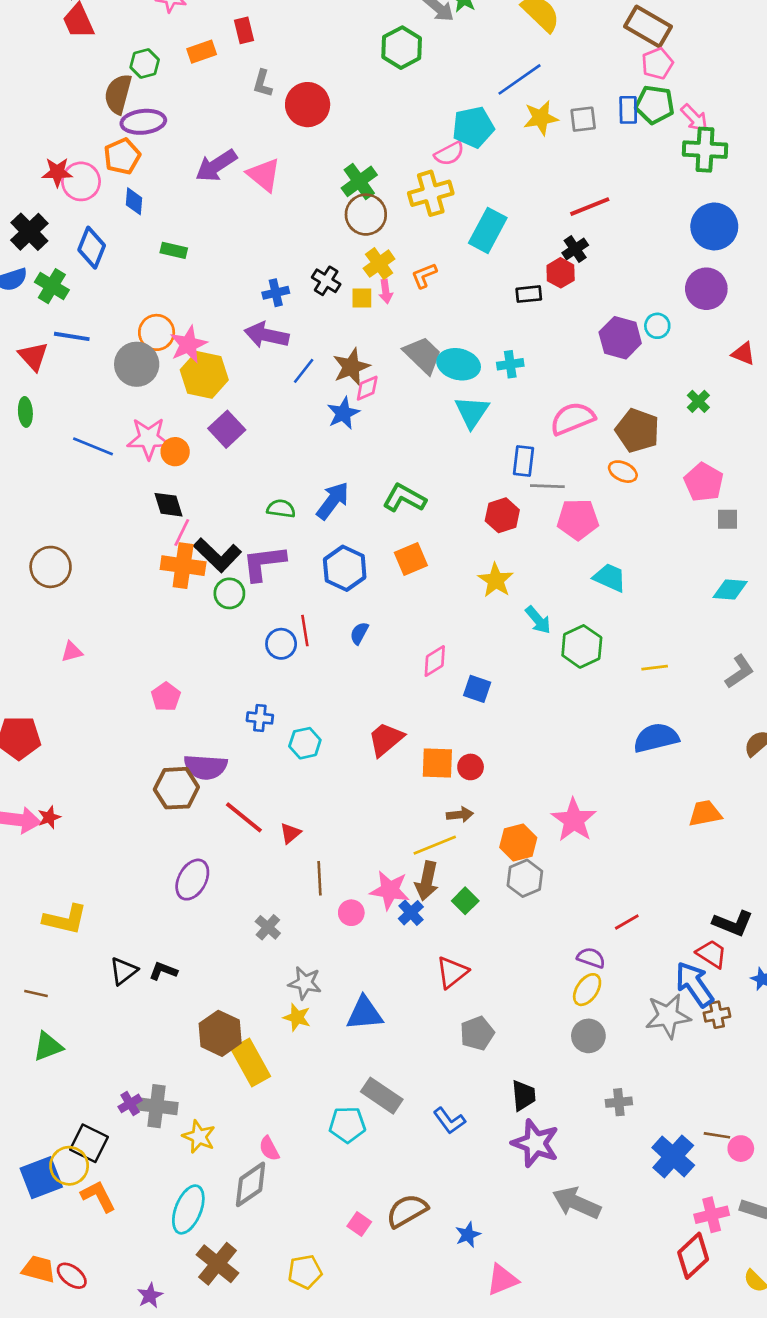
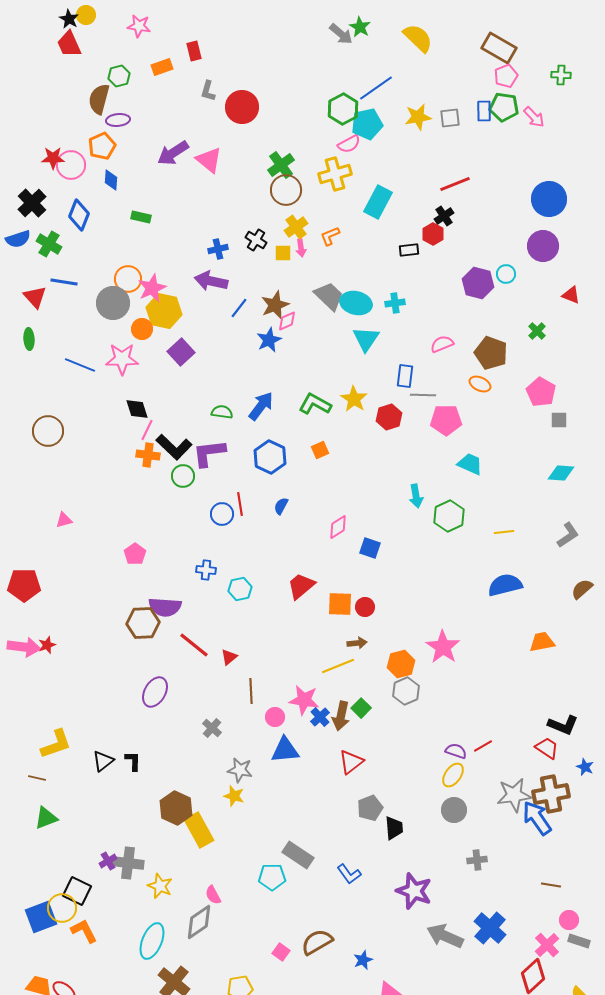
green hexagon: (402, 48) -> (343, 109), moved
blue line: (520, 79) -> (376, 88), moved
purple ellipse: (143, 122) -> (118, 120), size x0.7
green cross: (705, 150) -> (561, 75), moved, size x0.6
pink semicircle: (573, 419) -> (442, 344), size x0.7
orange circle: (175, 452) -> (142, 329), moved
orange square: (411, 559) -> (320, 450), size x0.7
orange cross: (183, 566) -> (148, 455), size x0.7
brown circle: (51, 567) -> (48, 431), moved
yellow star: (496, 580) -> (354, 399), moved
cyan arrow: (538, 620) -> (416, 496), turned 30
brown arrow: (427, 881) -> (341, 716), moved
yellow L-shape: (65, 919) -> (56, 744), moved, turned -32
red line: (627, 922) -> (483, 746), moved
black L-shape: (163, 971) -> (133, 761), turned 70
blue arrow: (694, 984) -> (537, 818), moved
blue triangle: (365, 1013) -> (285, 750), moved
brown cross: (717, 1015) -> (551, 794), size x1.8
black trapezoid: (524, 1096) -> (394, 828), moved
pink circle: (741, 1149) -> (569, 920), moved
blue cross: (673, 1156) -> (490, 928), moved
pink cross: (712, 1215) -> (547, 945), turned -30

